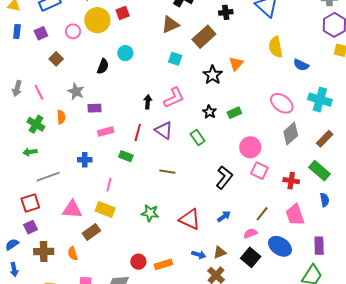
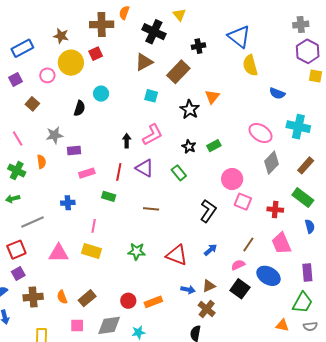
yellow semicircle: (276, 47) -> (250, 65), moved
gray star: (76, 91) -> (54, 135), turned -30
brown rectangle: (91, 232) -> (87, 298), moved

